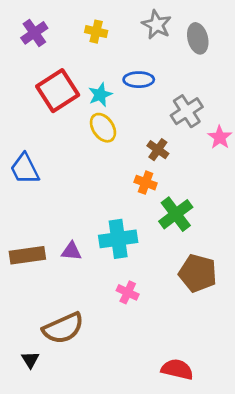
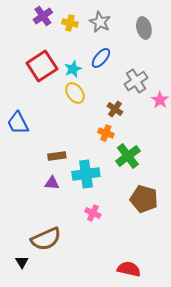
gray star: (157, 25) -> (100, 22), moved
purple cross: (34, 33) -> (43, 16), moved
blue ellipse: (139, 80) -> (101, 58), turned -50
brown rectangle: (27, 255) -> (57, 156), moved, size x0.7

